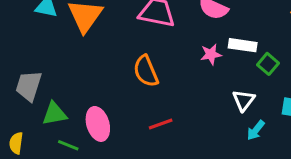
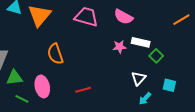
orange semicircle: (146, 71) -> (55, 54), moved

